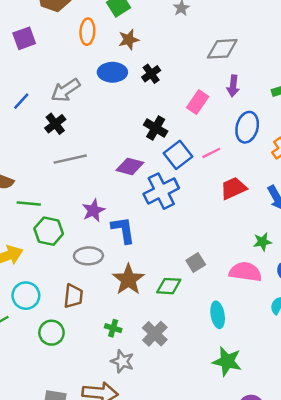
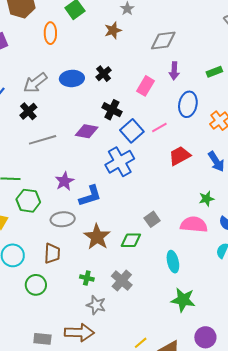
brown star: (129, 40) -> (113, 30), moved
blue ellipse: (112, 72) -> (72, 78), moved
black cross: (151, 74) -> (104, 74), moved
purple diamond: (130, 166) -> (87, 131), moved
blue L-shape: (123, 230) -> (90, 196), turned 85

